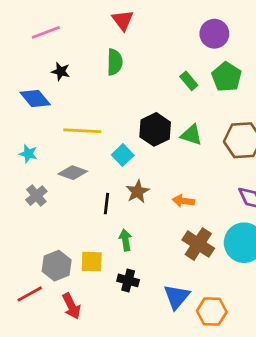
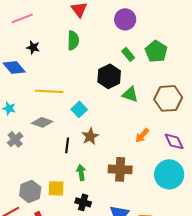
purple circle: (214, 34) -> (125, 19), moved
black hexagon: (155, 129) -> (109, 76), moved
orange arrow: (183, 201) -> (142, 135), moved, turned -56
brown cross: (198, 244) -> (120, 169), moved, turned -30

